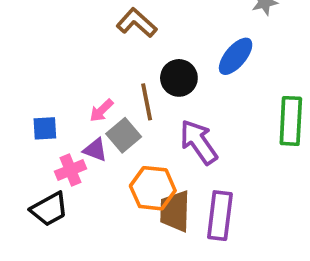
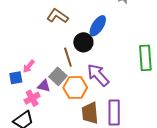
blue ellipse: (236, 56) -> (98, 26), moved
pink arrow: (101, 110) -> (29, 66), moved
orange hexagon: (153, 188) -> (75, 88), moved

